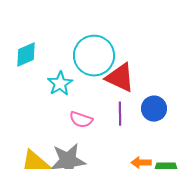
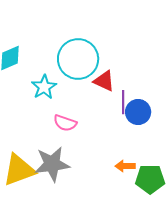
red triangle: (120, 78) -> (104, 81), size x0.7
purple line: (120, 114) -> (123, 102), moved

